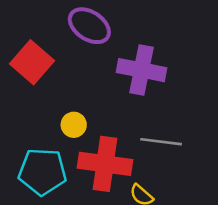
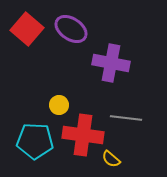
red square: (32, 62) -> (27, 29), moved

